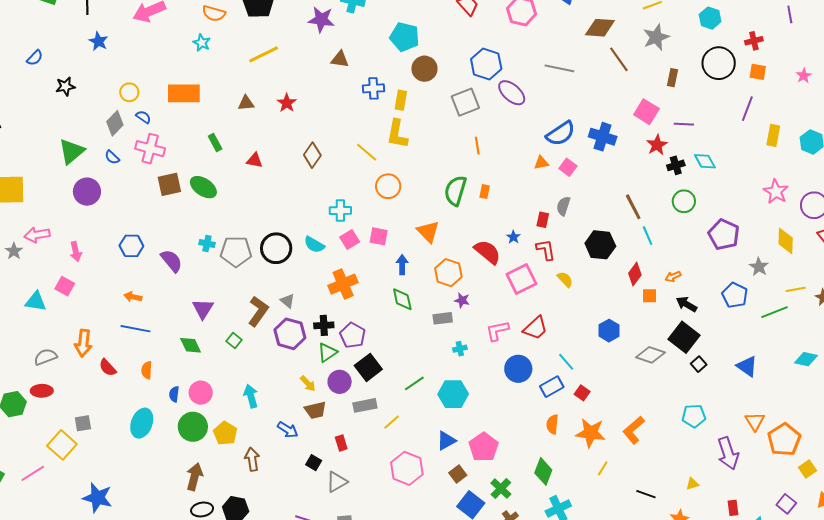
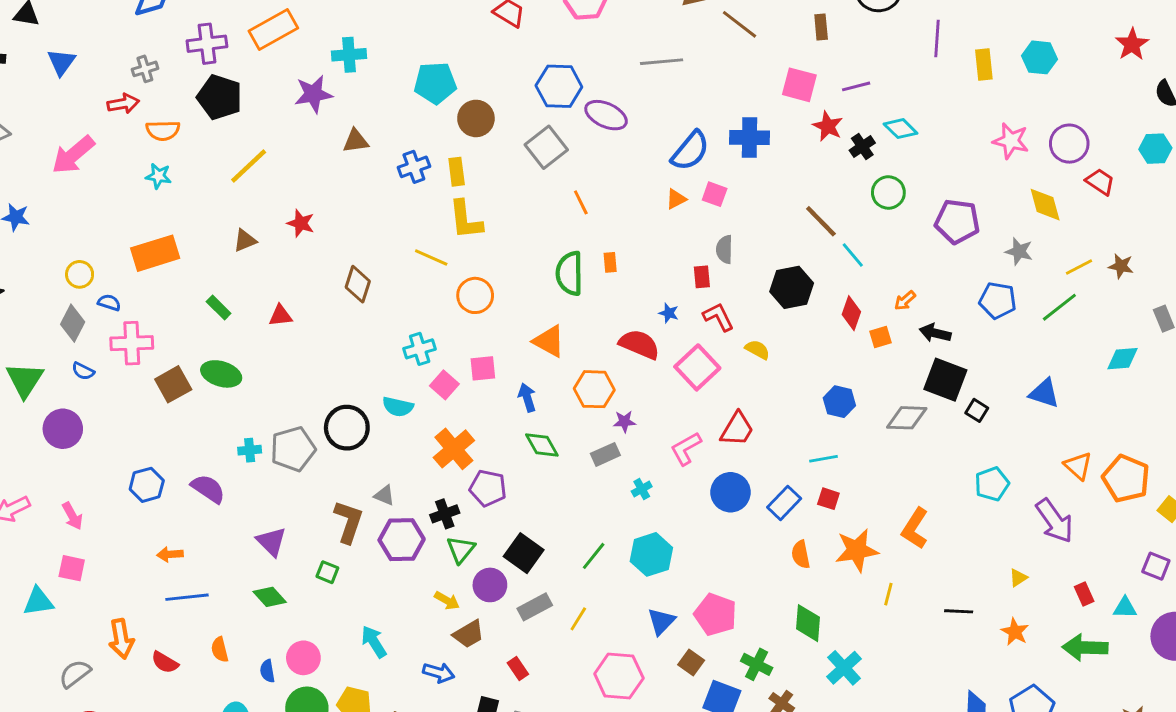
purple pentagon: (353, 335) -> (488, 488), moved
cyan line: (566, 362) -> (823, 459), moved, turned -42

